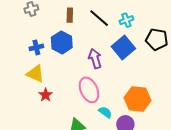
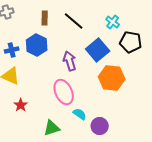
cyan cross: (126, 20) -> (113, 22), moved, turned -32
red star: (46, 95) -> (21, 105), moved
orange hexagon: (138, 99) -> (112, 78), moved

